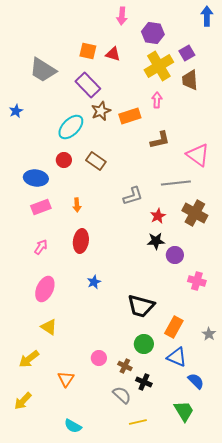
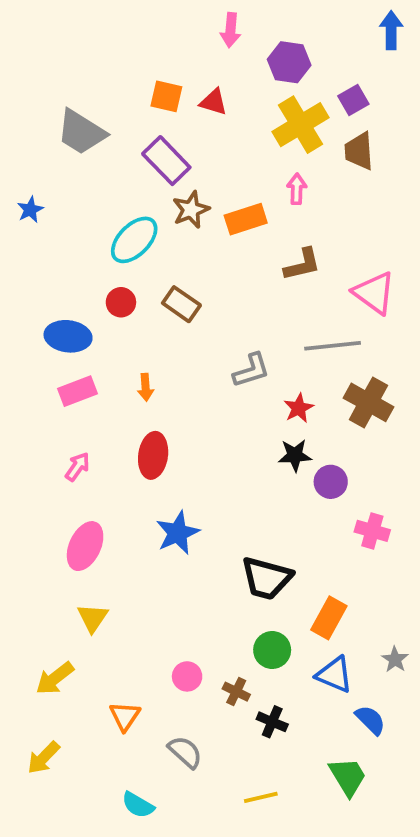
blue star: (94, 282) -> (178, 533), size x1.6
yellow triangle: (49, 327) -> (93, 618), turned 30
gray star: (209, 334) -> (395, 659), moved
gray semicircle: (122, 395) -> (185, 752), moved

